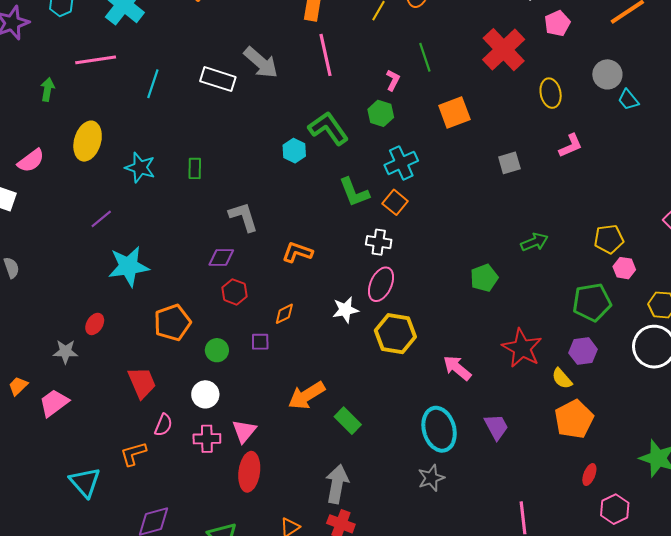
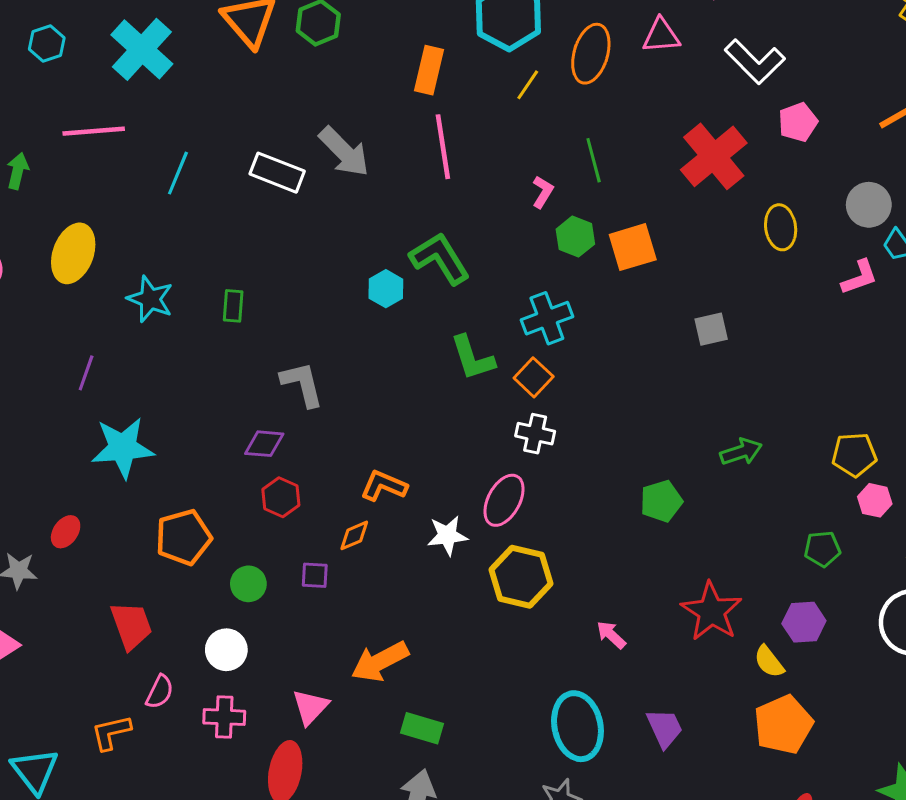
green hexagon: (381, 113) -> (575, 237), moved
pink L-shape: (571, 146) -> (859, 277), moved
purple line: (101, 219) -> (86, 373), turned -35
white cross: (379, 242) -> (535, 434), moved
orange L-shape: (297, 252) -> (384, 486), moved
green pentagon: (592, 302) -> (822, 549), size x0.6
pink arrow: (457, 368) -> (611, 635), size x0.7
green rectangle: (348, 421) -> (422, 728), moved, turned -32
pink triangle: (244, 431) -> (310, 707), moved

